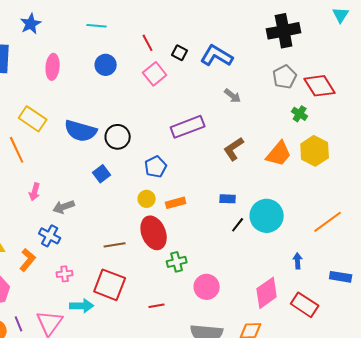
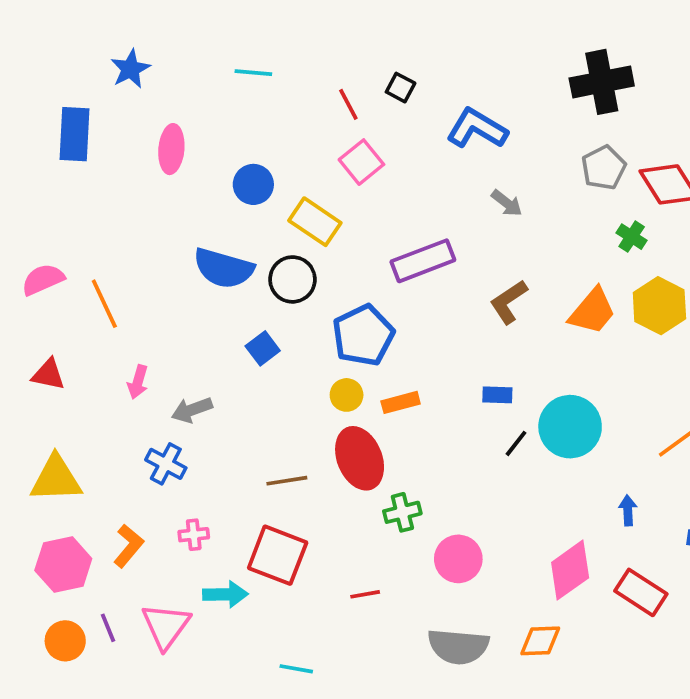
black square: (180, 53) -> (401, 88), moved
blue circle: (106, 65) -> (253, 184), moved
yellow rectangle: (33, 119) -> (315, 222), moved
blue pentagon: (156, 167) -> (363, 335), size x1.5
orange L-shape: (28, 260) -> (129, 546), moved

